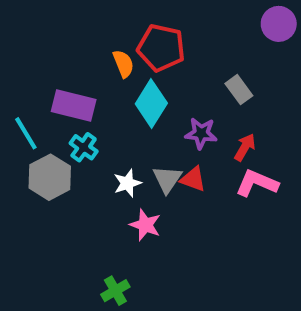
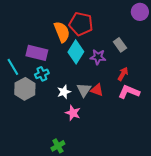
orange semicircle: (123, 64) -> (62, 32), size x1.5
purple star: (201, 133) -> (98, 57), moved
cyan cross: (84, 147) -> (42, 74), turned 32

